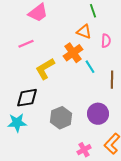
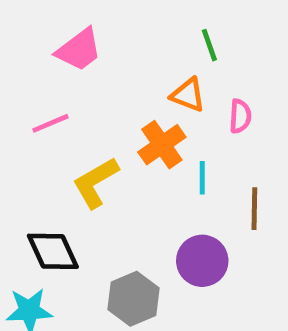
cyan line: (90, 67) -> (202, 178), turned 32
black diamond: (27, 98) -> (53, 251), turned 75
purple circle: (98, 114) -> (202, 261), moved

